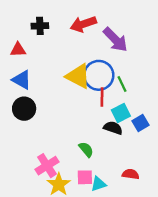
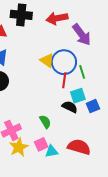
black cross: (40, 26) -> (21, 15), size x1.5
yellow triangle: (78, 76) -> (47, 61), size x0.7
red semicircle: (131, 174) -> (79, 147), size x1.6
pink square: (85, 177) -> (41, 144), turned -32

